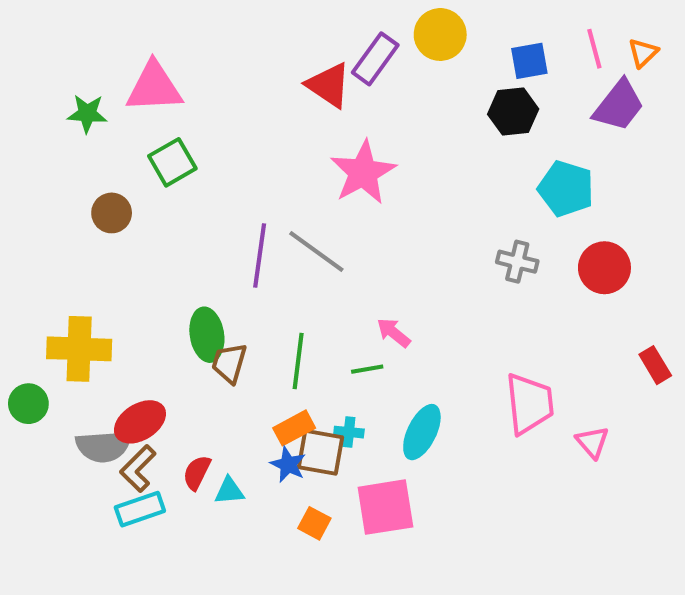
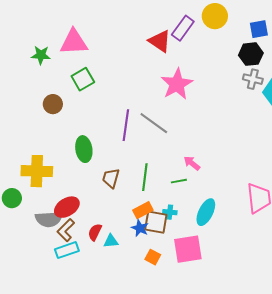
gray cross: (517, 262) -> (253, 79), moved
green ellipse: (207, 335) -> (84, 149), moved

